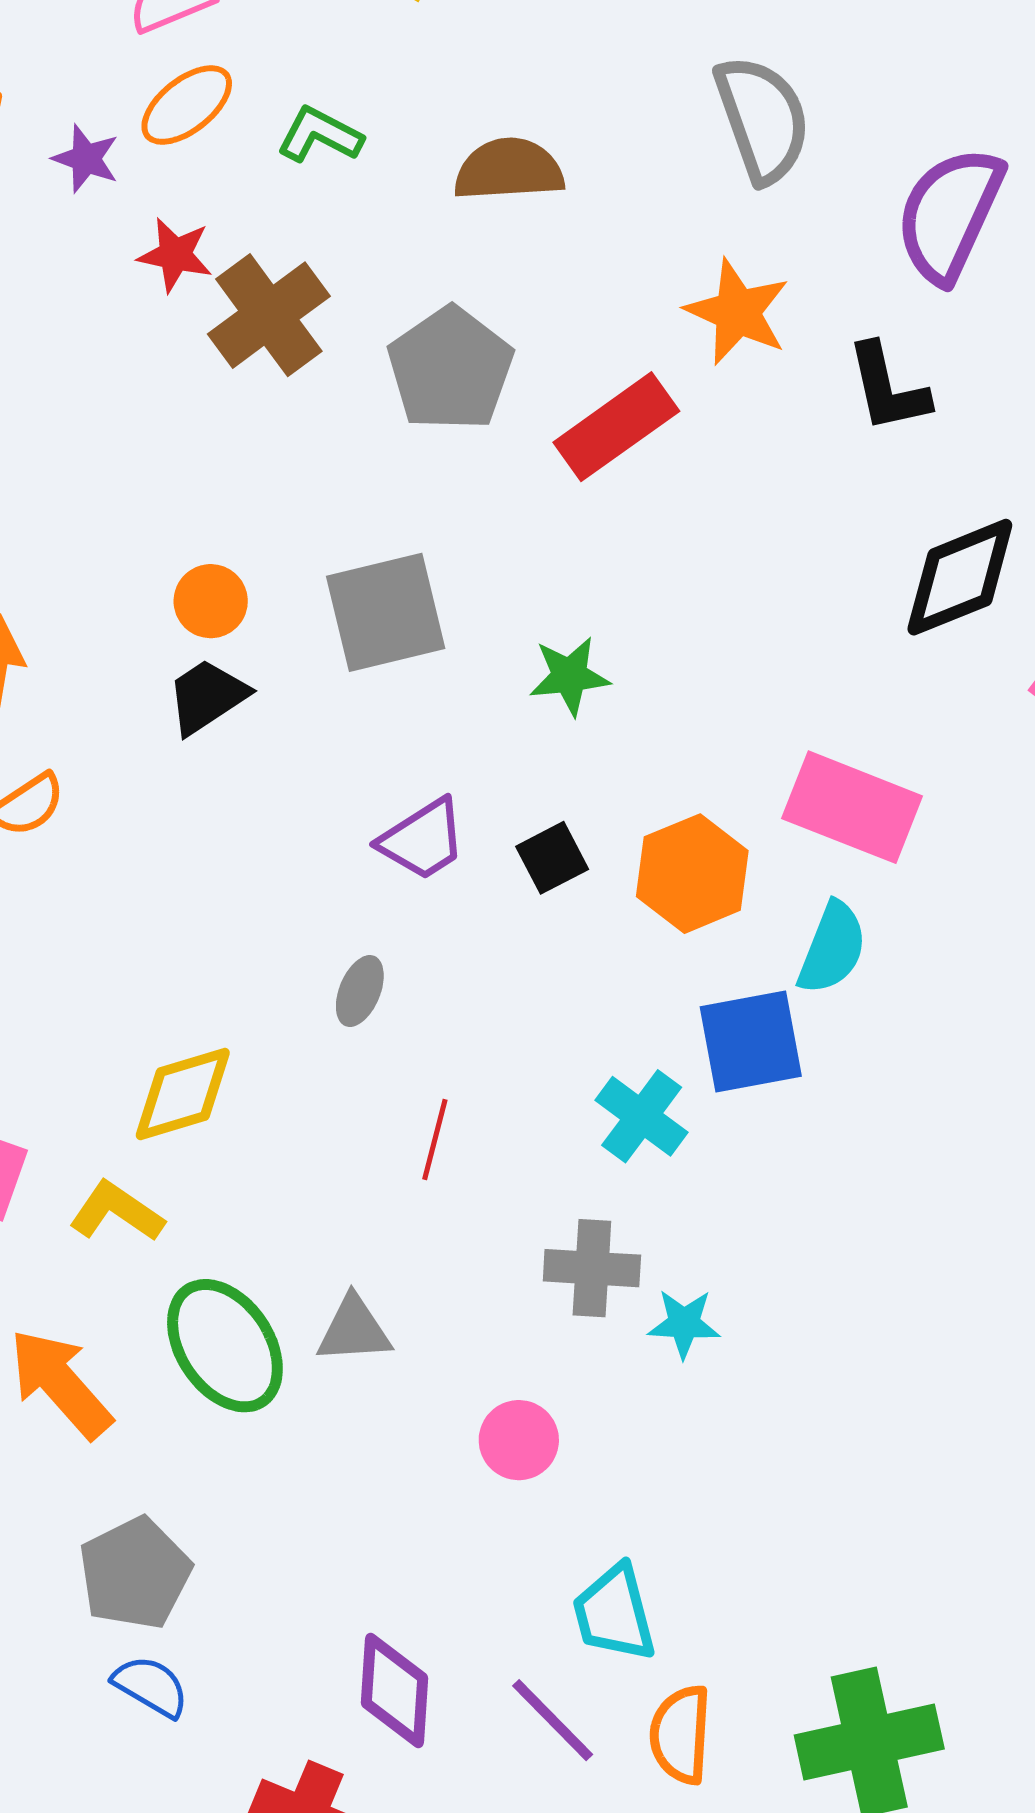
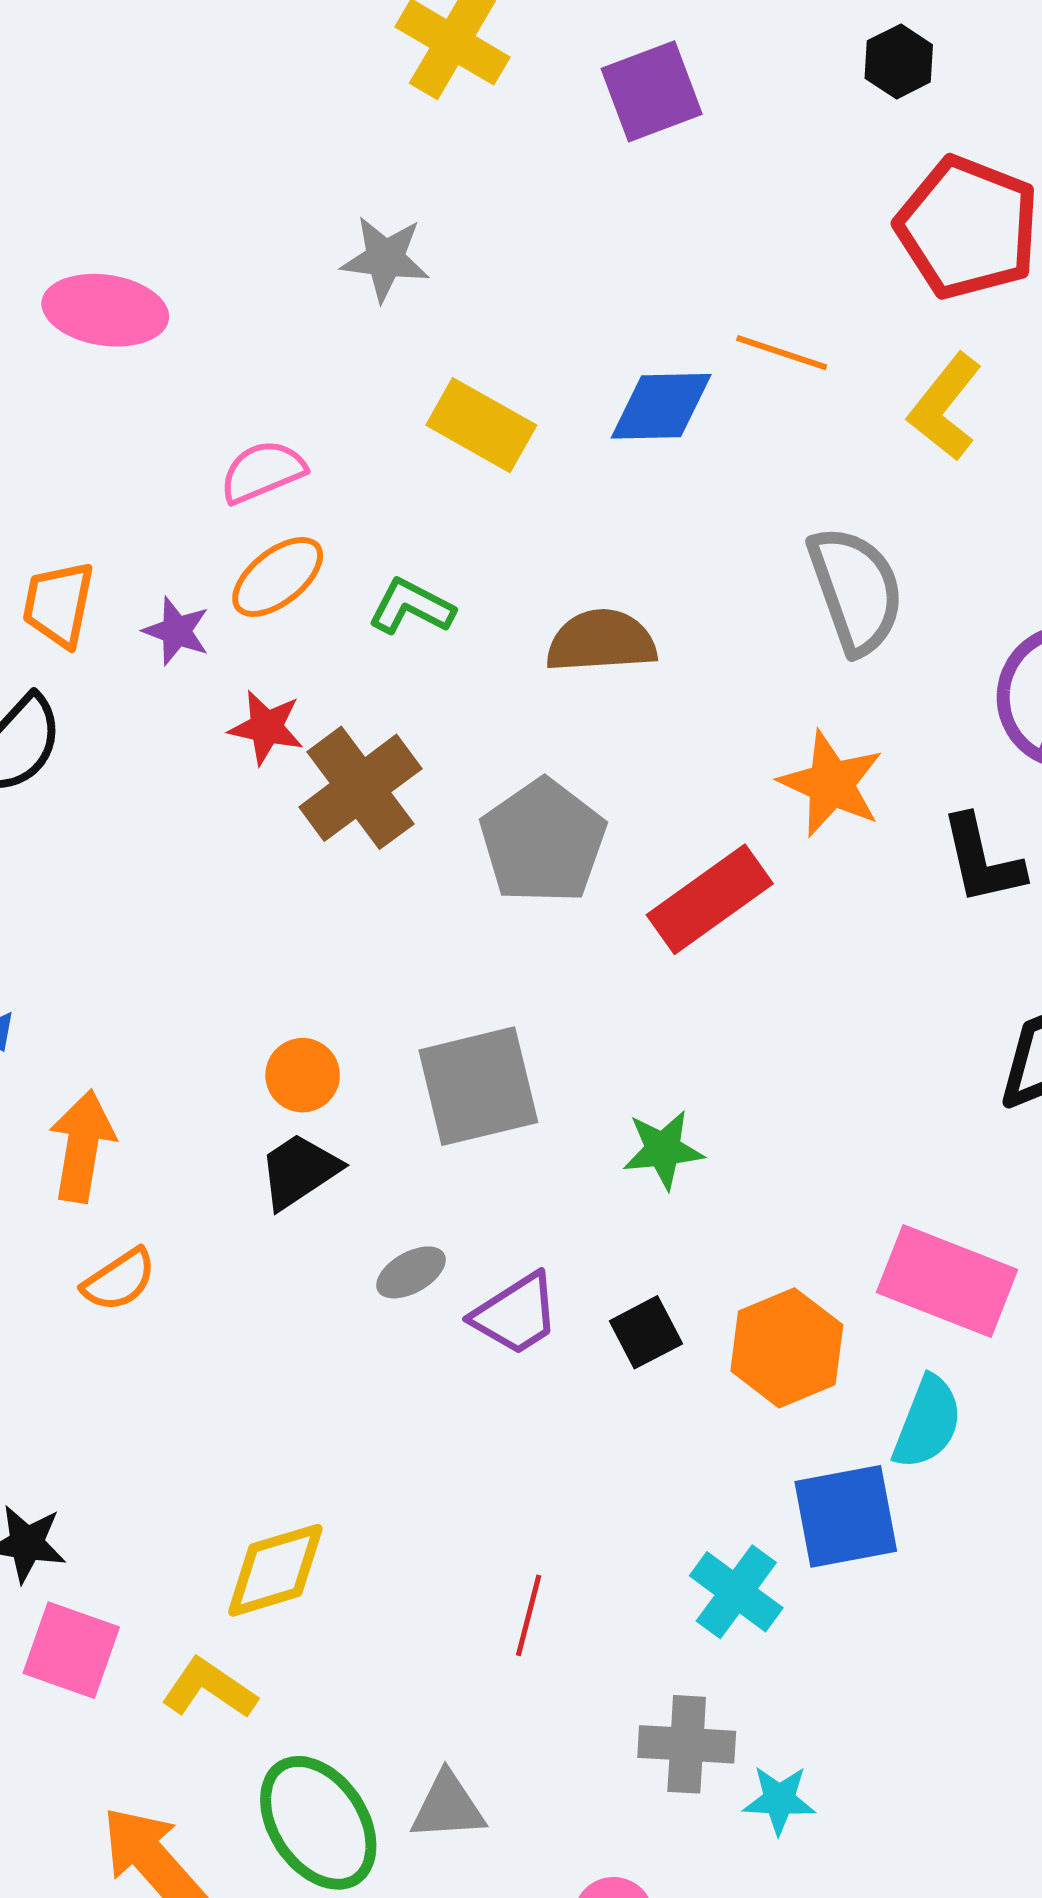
gray ellipse: (360, 991) -> (411, 1272), moved, turned 38

